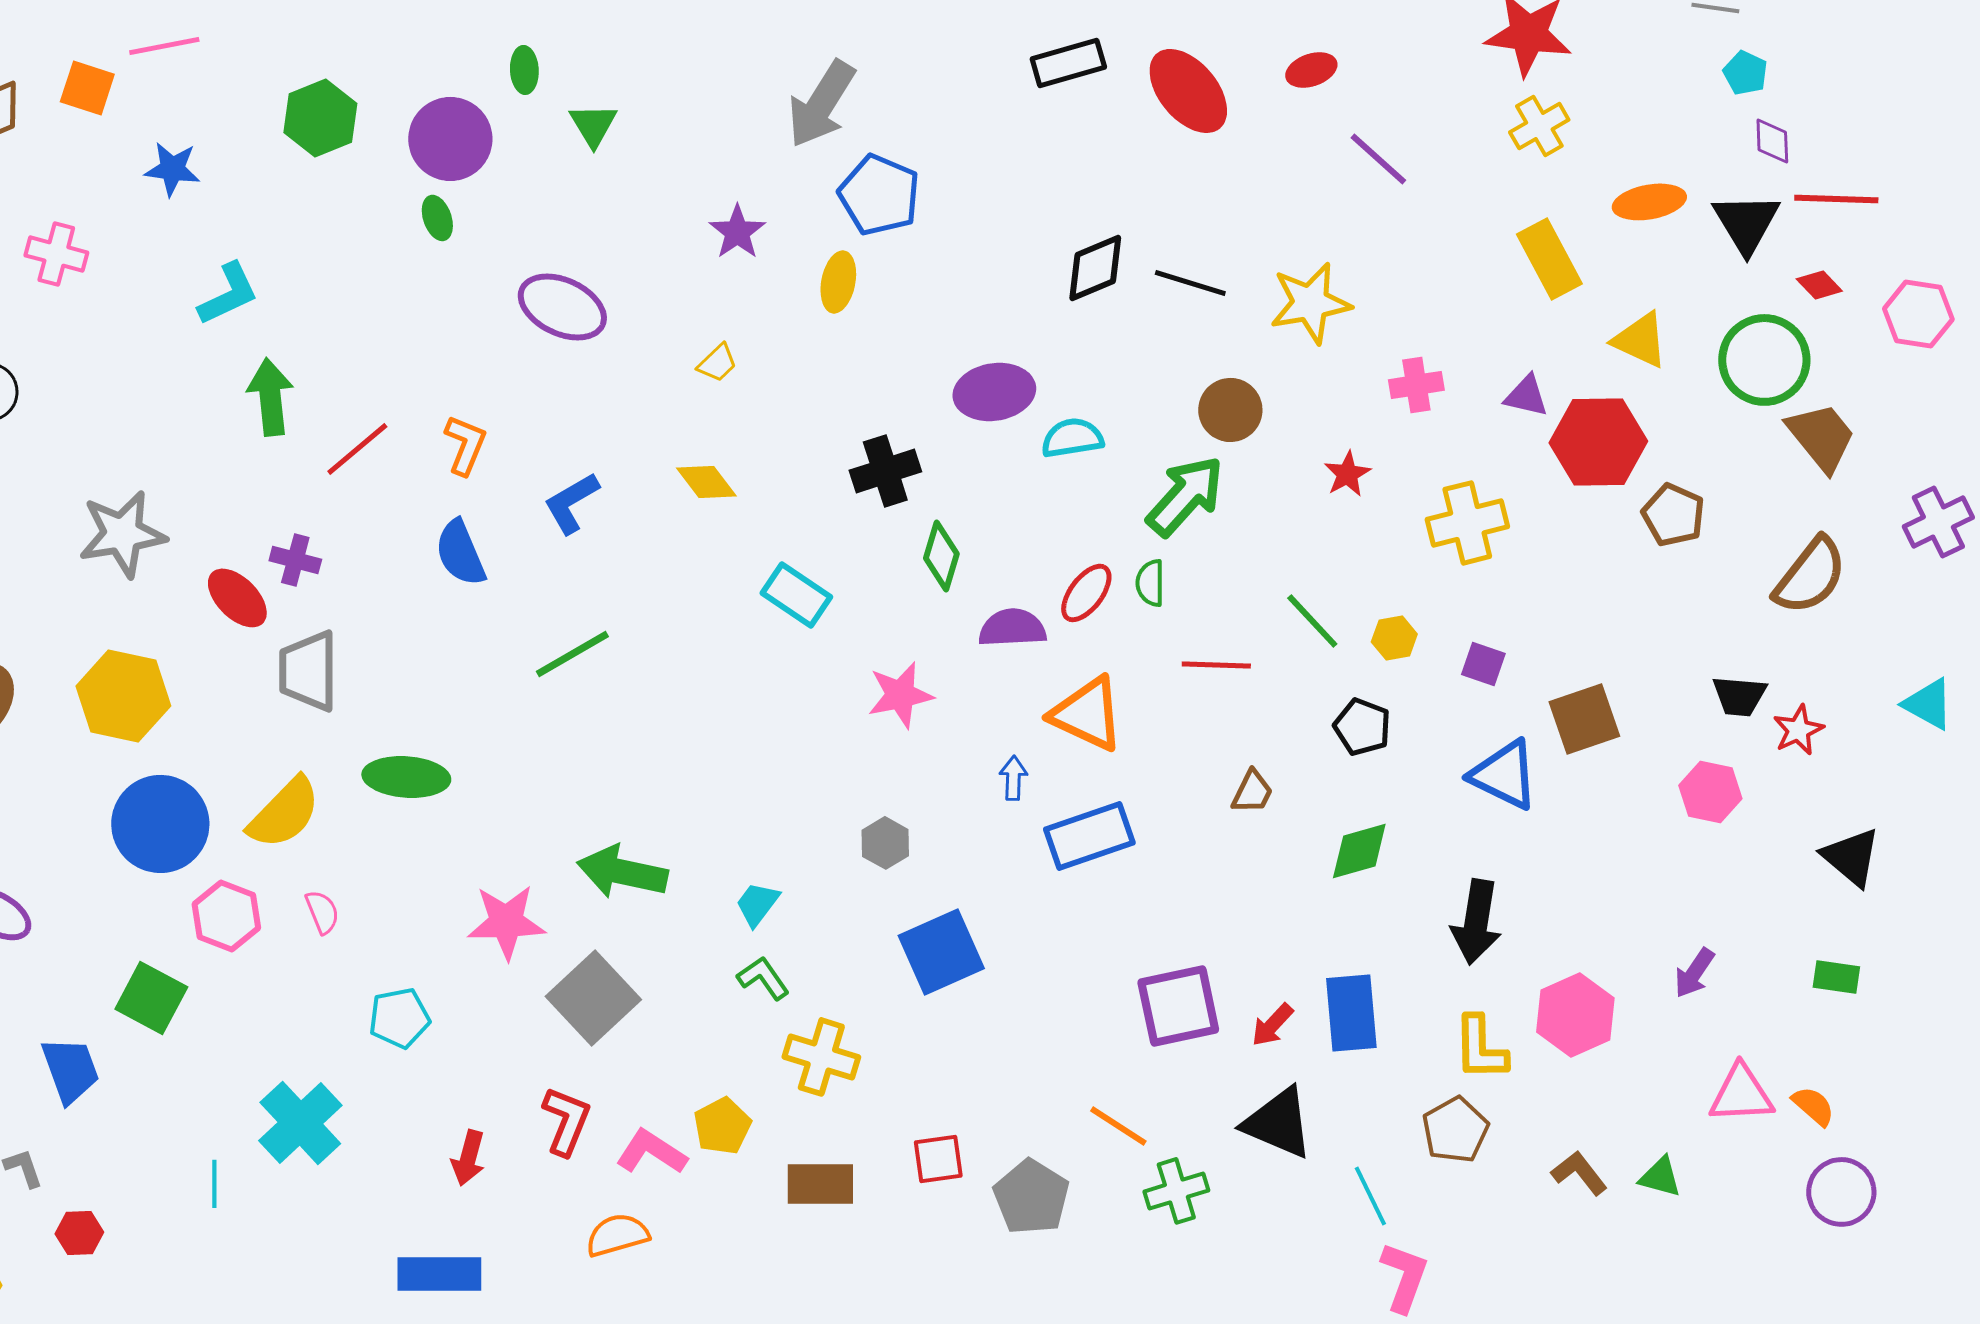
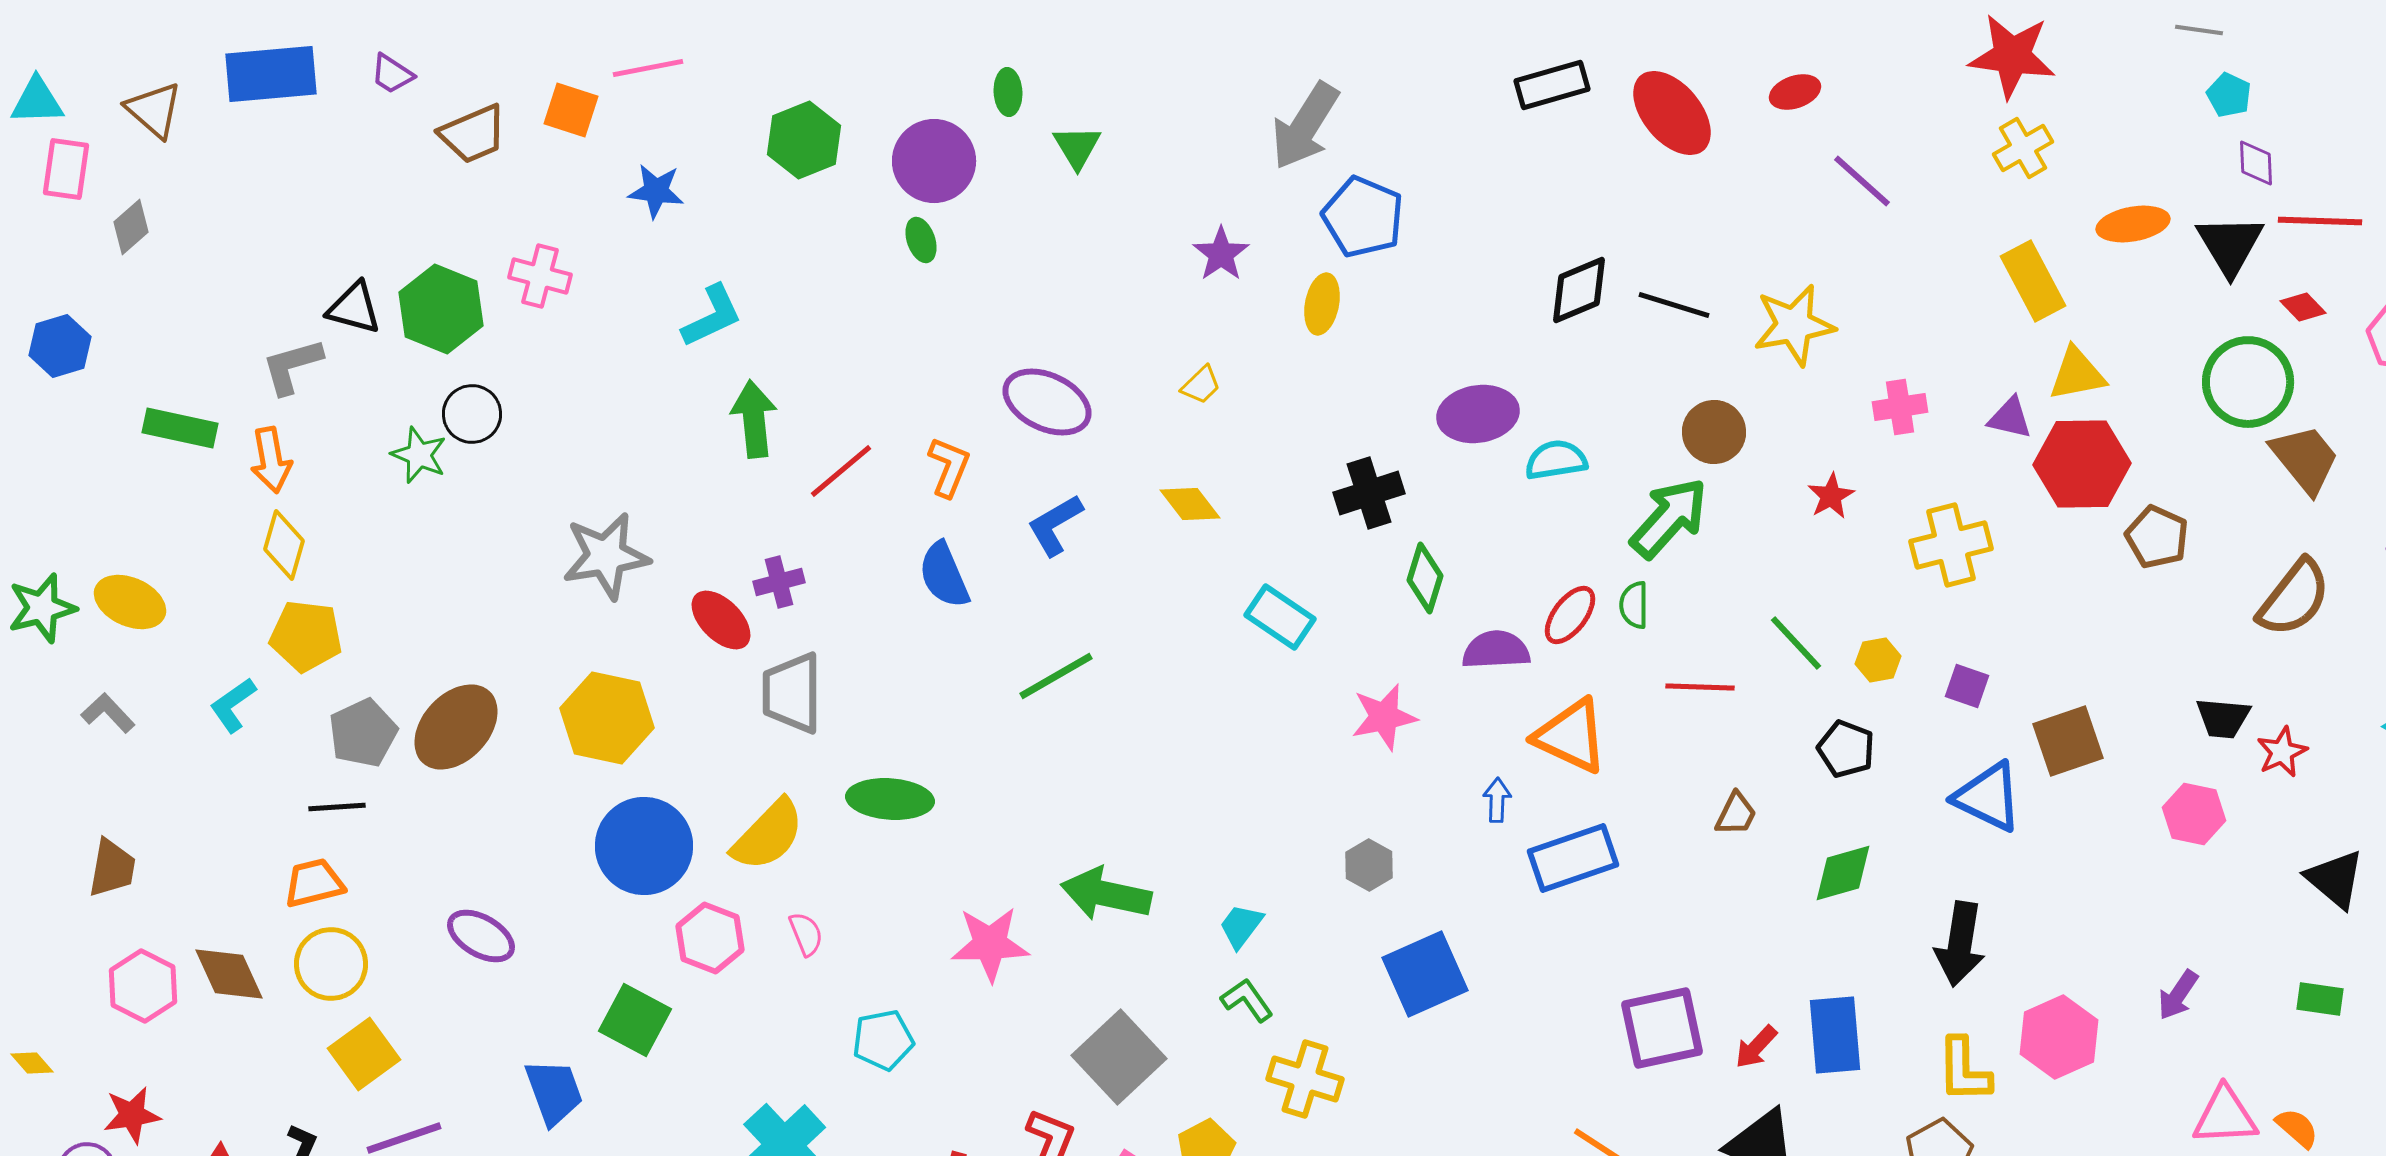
purple ellipse: (562, 307) -> (1047, 402), moved
yellow triangle: (1640, 340) -> (2077, 374), moved, turned -36
purple cross: (295, 560) -> (779, 582), turned -30
gray square: (593, 998) -> (1119, 1057), moved

